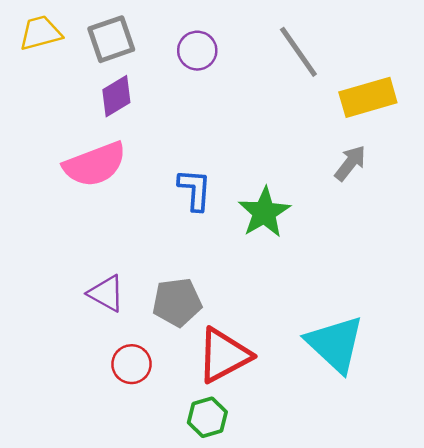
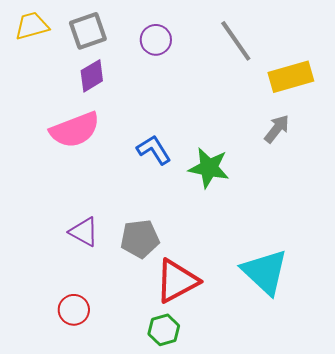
blue L-shape: (195, 190) -> (154, 150), turned -36
green star: (264, 212) -> (209, 168), turned -30
red circle: (131, 364) -> (74, 310), moved

